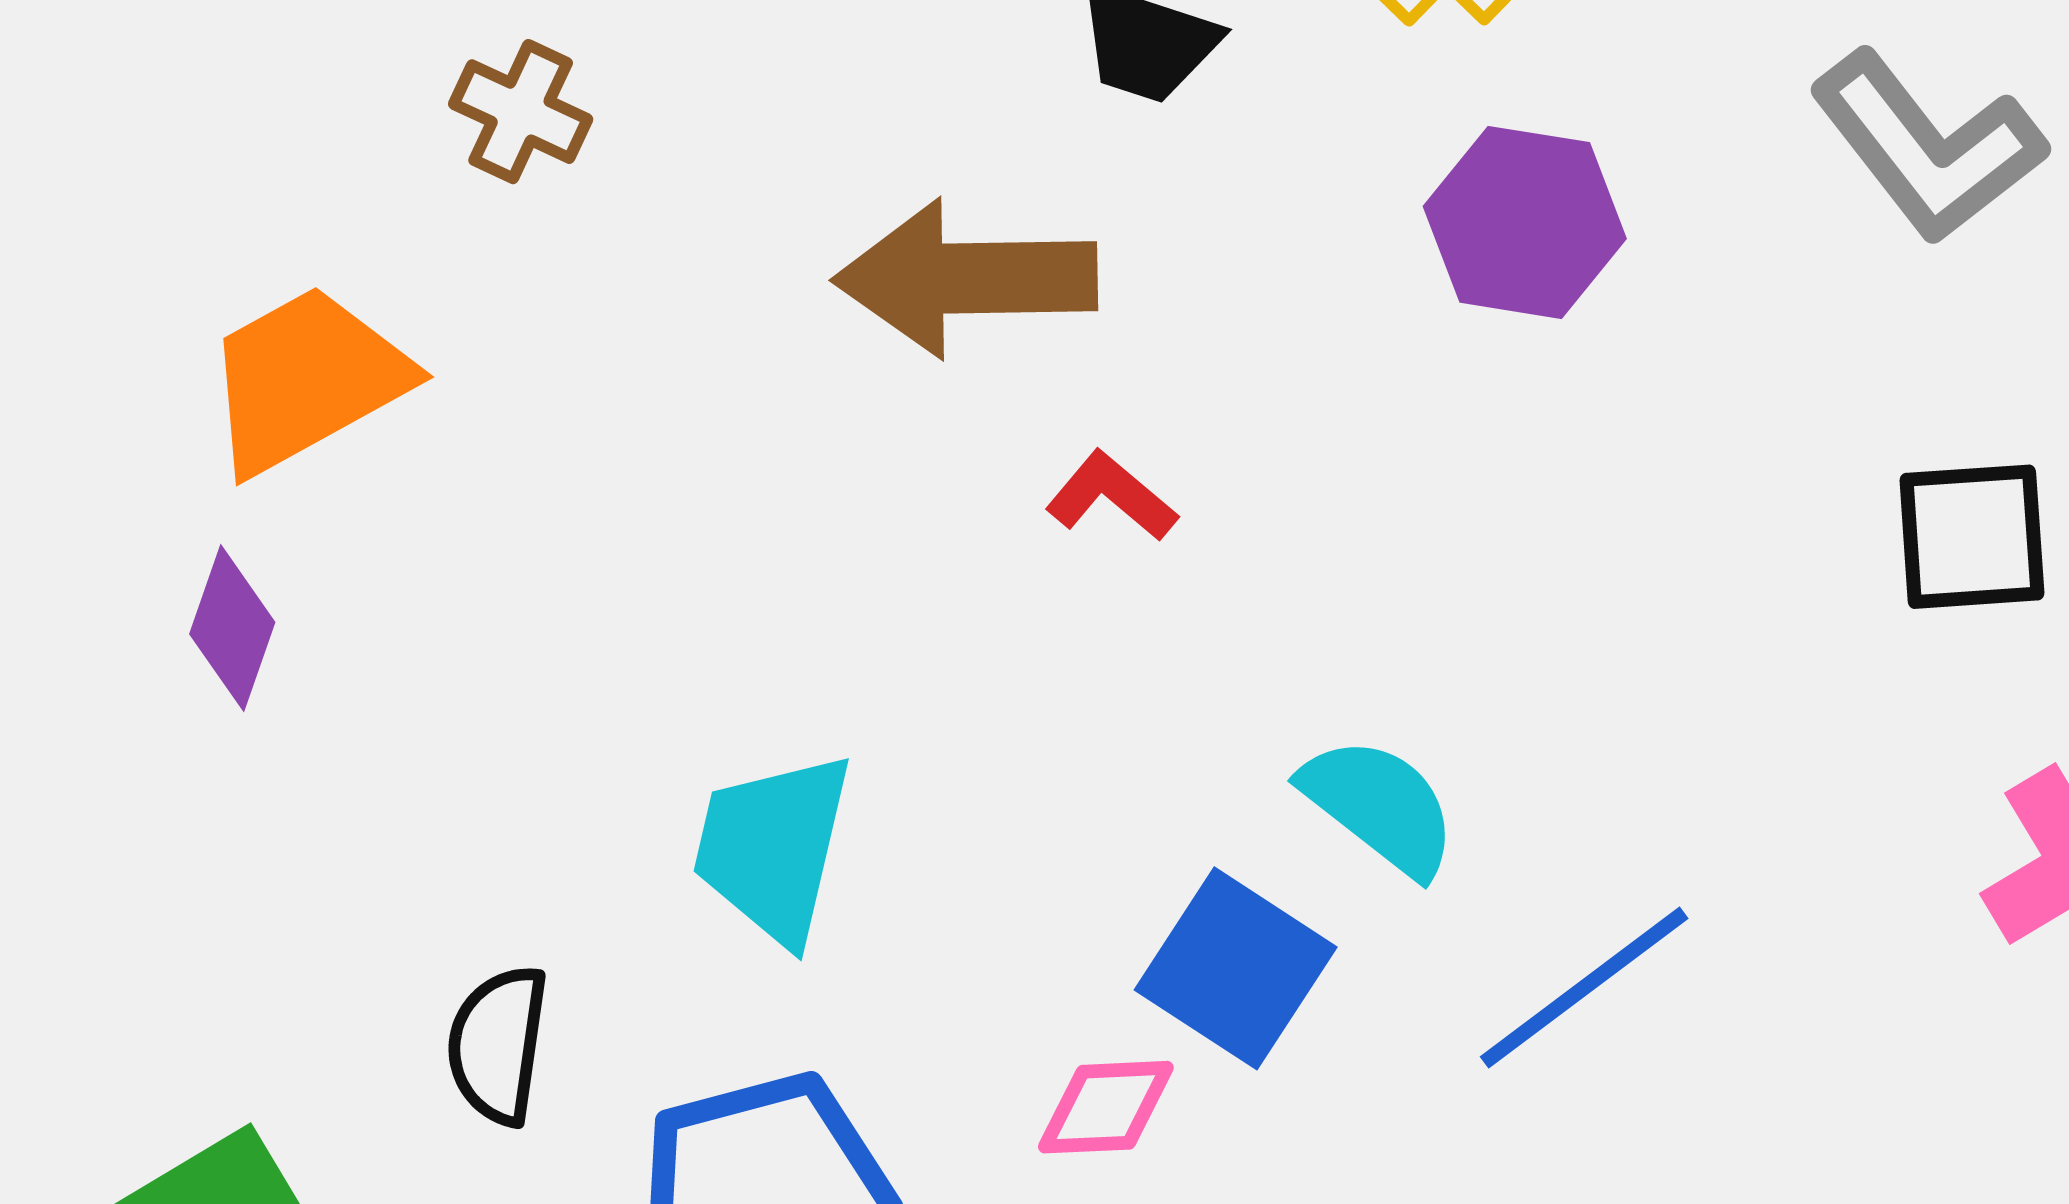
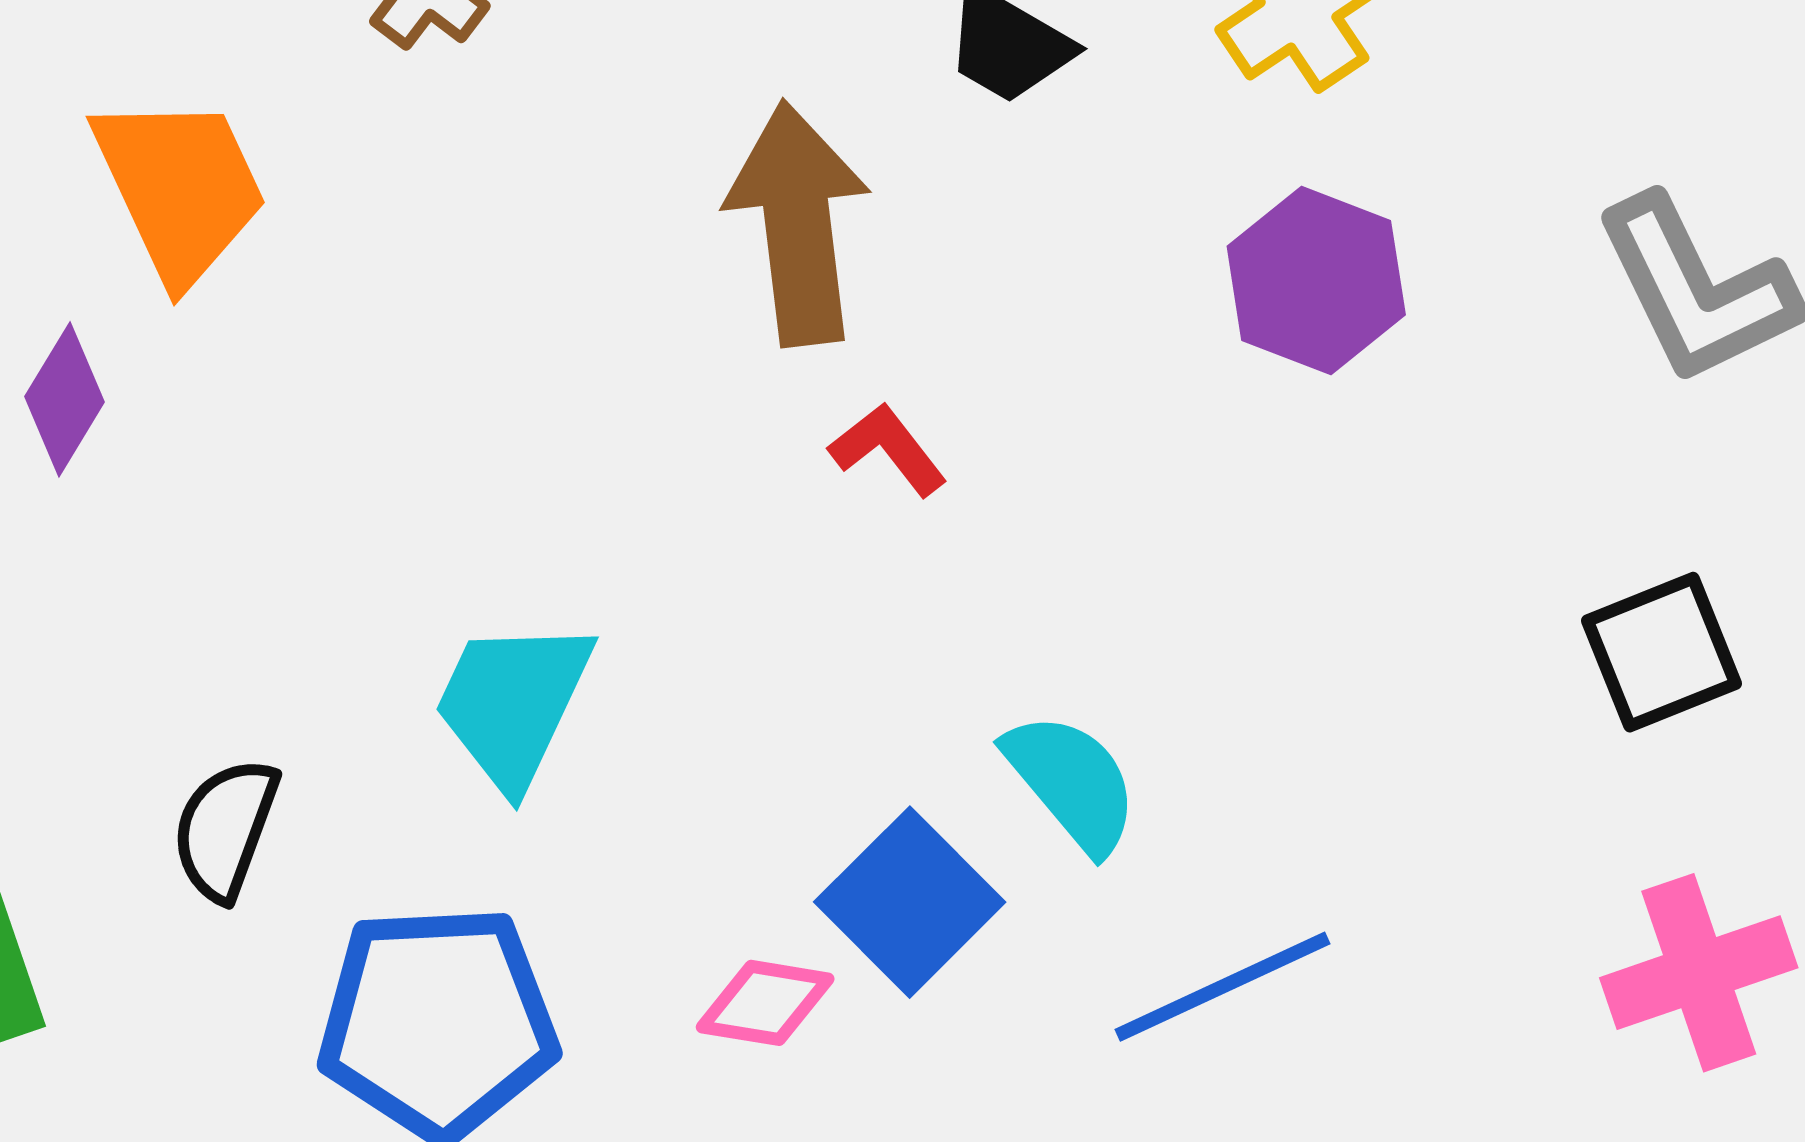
brown arrow: (966, 278) -> (798, 223), turned 72
orange trapezoid: (307, 380) -> (180, 188), turned 82
black square: (1972, 537) -> (1662, 652), turned -30

